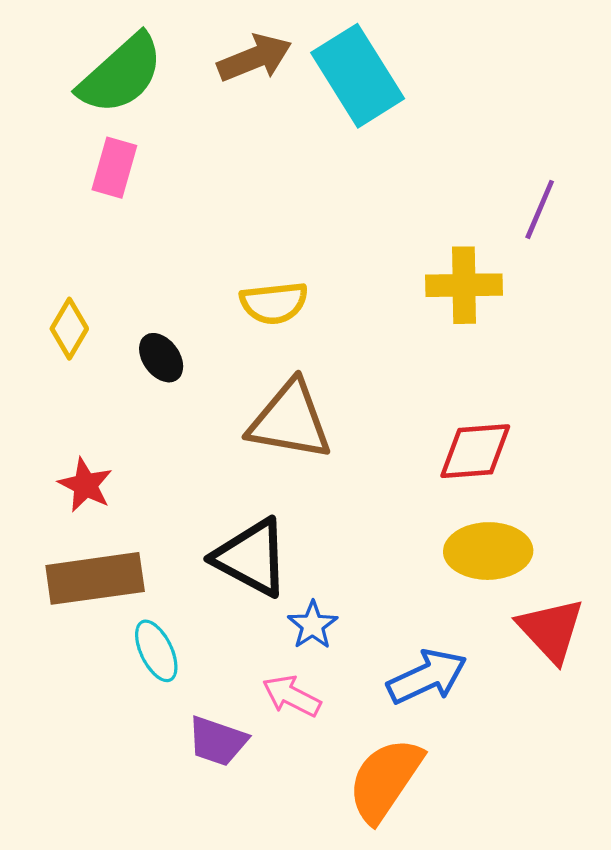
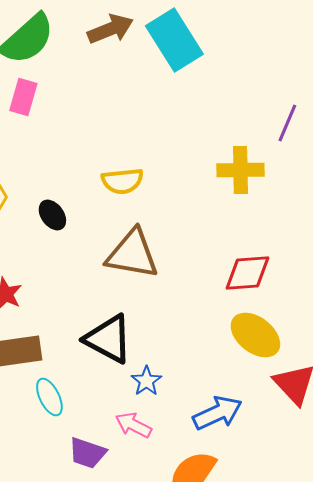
yellow ellipse: (488, 551) -> (255, 335), turned 39

